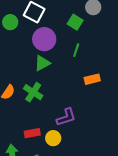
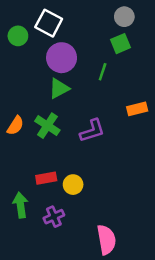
green square: (75, 22) -> (120, 44), moved, turned 35
orange rectangle: (92, 79) -> (137, 109), moved
purple L-shape: (66, 117) -> (92, 131), moved

